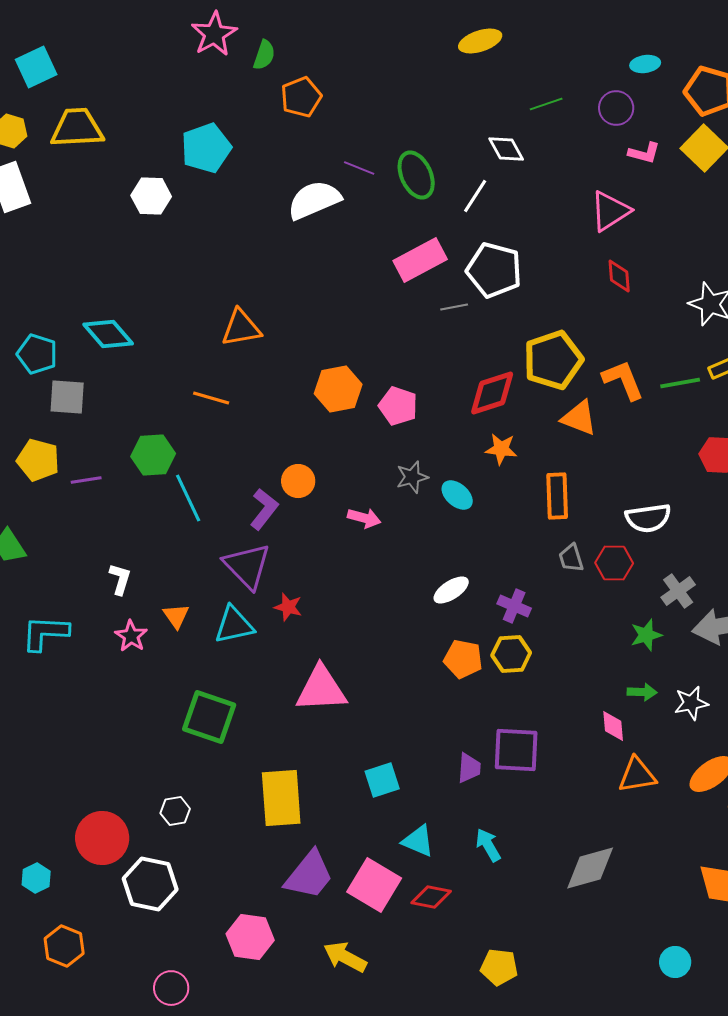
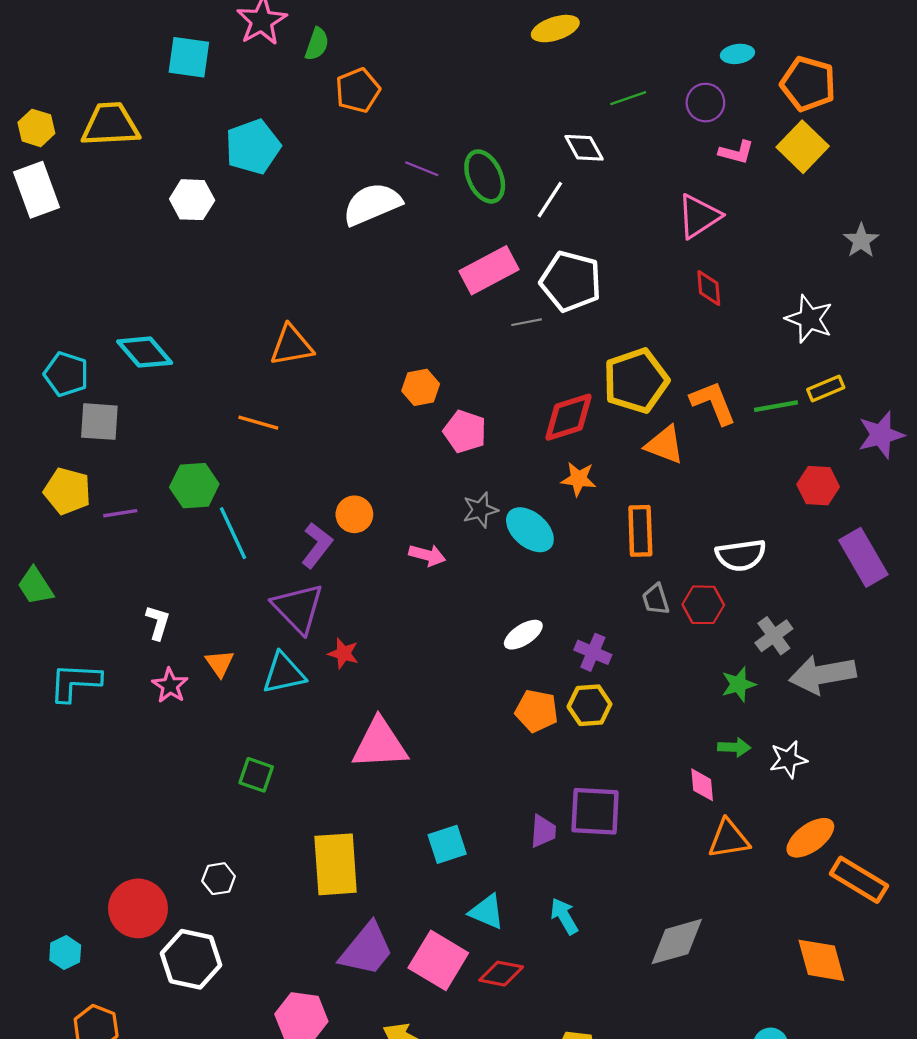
cyan square: (36, 67) -> (189, 57), moved, turned 33
orange hexagon: (338, 389) -> (421, 387), moved, size x0.7
cyan ellipse: (457, 495) -> (530, 530), size x1.4
green square: (209, 717) -> (256, 775), size x0.6

